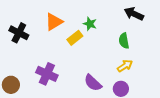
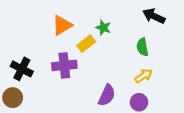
black cross: (19, 33) -> (22, 69), moved
purple cross: (47, 74) -> (64, 65), moved, turned -30
purple semicircle: (93, 83) -> (107, 95), turned -108

